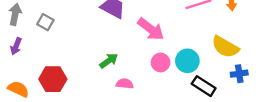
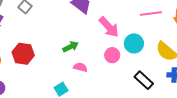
cyan circle: (187, 61) -> (134, 43), moved

